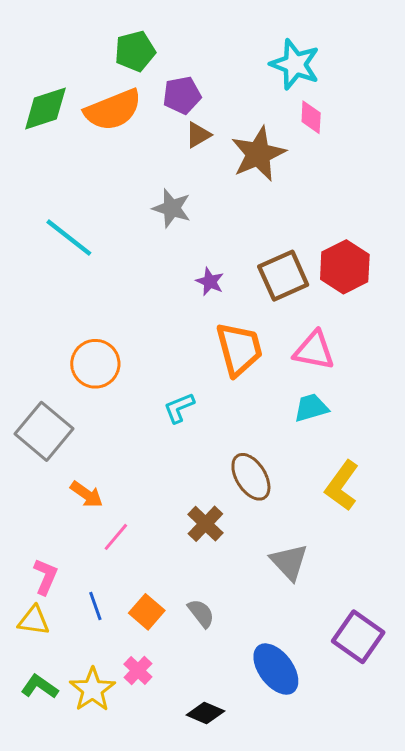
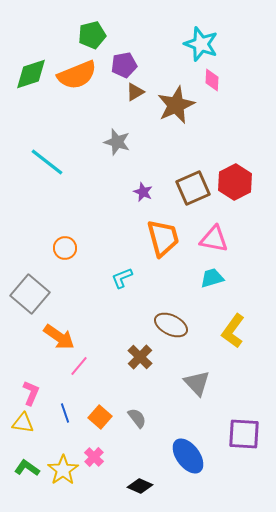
orange circle: (95, 364) -> (65, 248), size x0.7
brown ellipse: (251, 477) -> (171, 325), turned -32
orange arrow: (87, 494) -> (59, 337), size x1.4
purple square: (358, 637) -> (244, 434), turned -32

